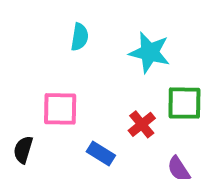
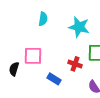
red cross: (142, 124) -> (75, 64), turned -32
black semicircle: (23, 150) -> (14, 69), moved

